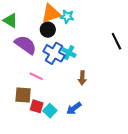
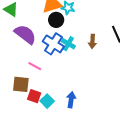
black circle: (48, 30) -> (56, 20), moved
brown arrow: (82, 78) -> (92, 41), moved
blue arrow: (74, 108) -> (71, 100), turned 133

